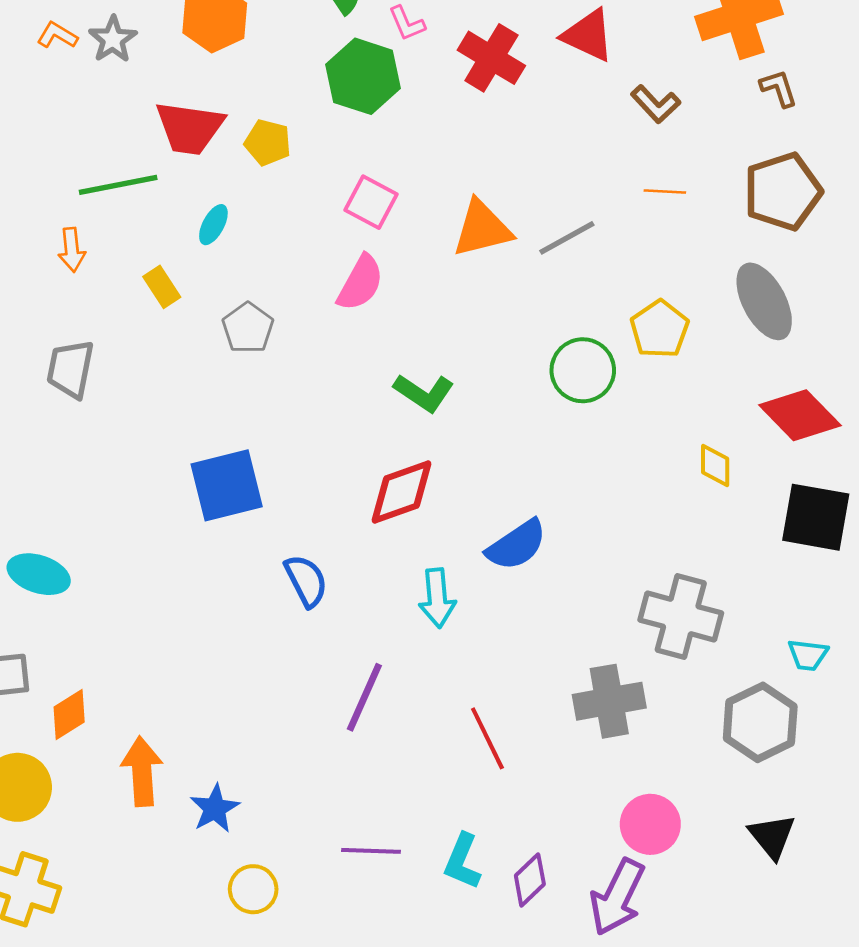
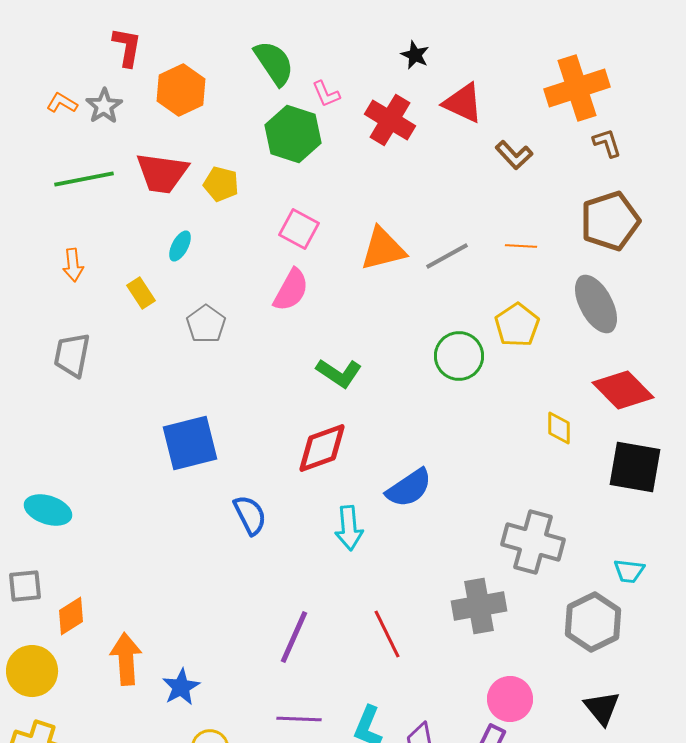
green line: (118, 185) -> (84, 179), moved
orange line: (665, 192) -> (521, 246), moved
purple line: (364, 697) -> (294, 637), moved

